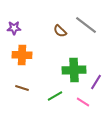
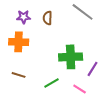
purple star: (14, 28) -> (24, 17), moved
brown semicircle: (60, 31) -> (48, 18), moved, turned 48

